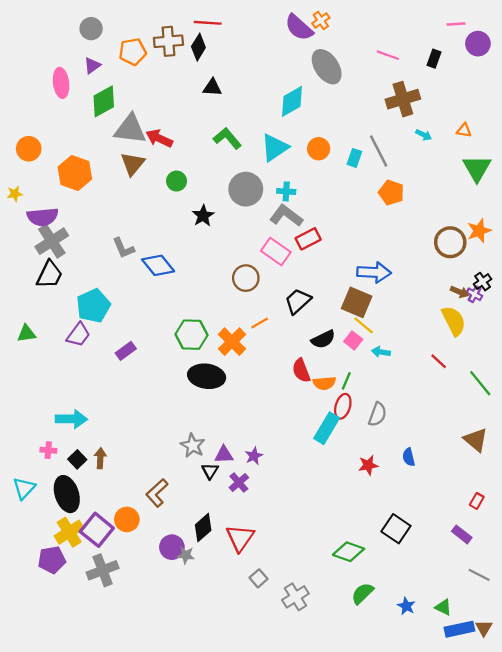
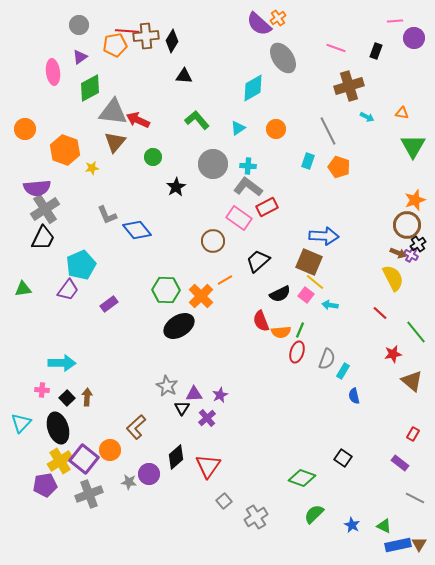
red line: (208, 23) -> (127, 31), moved
cyan triangle: (275, 148) -> (238, 128), size x0.6
cyan rectangle: (354, 158) -> (308, 161), moved
yellow star: (15, 194) -> (92, 168), moved
brown circle: (450, 242) -> (407, 225), moved
black ellipse: (207, 376) -> (179, 326), turned -40
cyan rectangle: (327, 428) -> (343, 371), moved, size x0.6
red star: (368, 465) -> (393, 354), moved
black square: (396, 529) -> (343, 458), size x0.7
gray star: (186, 555) -> (129, 482), moved

